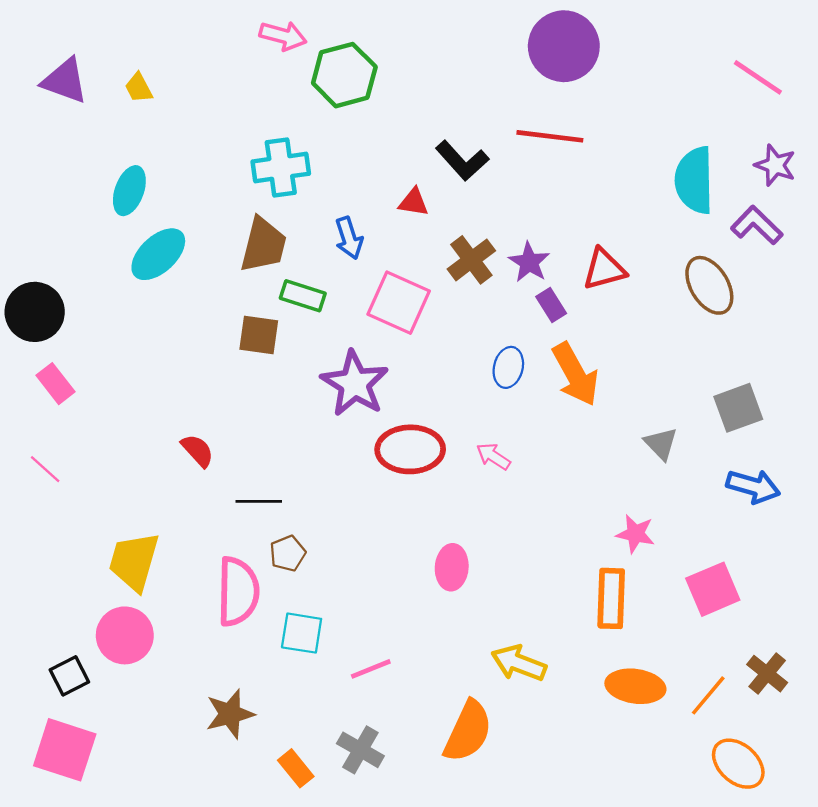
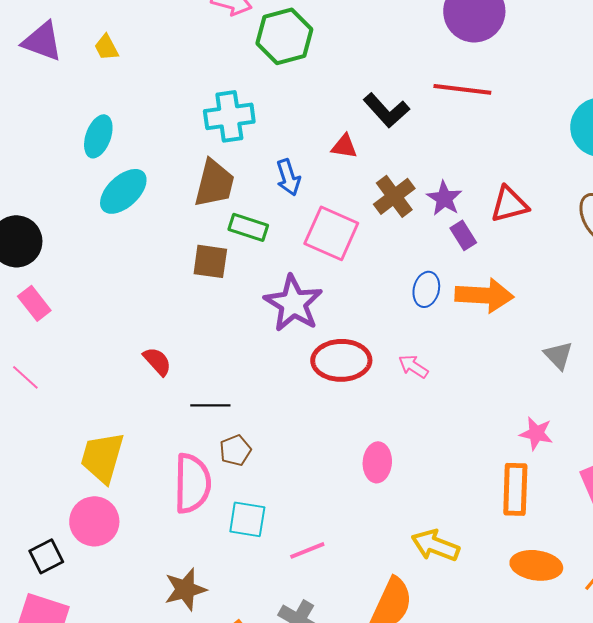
orange arrow: (575, 374) -> (484, 295), turned -58

